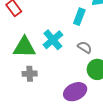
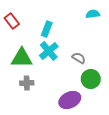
cyan rectangle: (79, 17) -> (47, 29), moved

